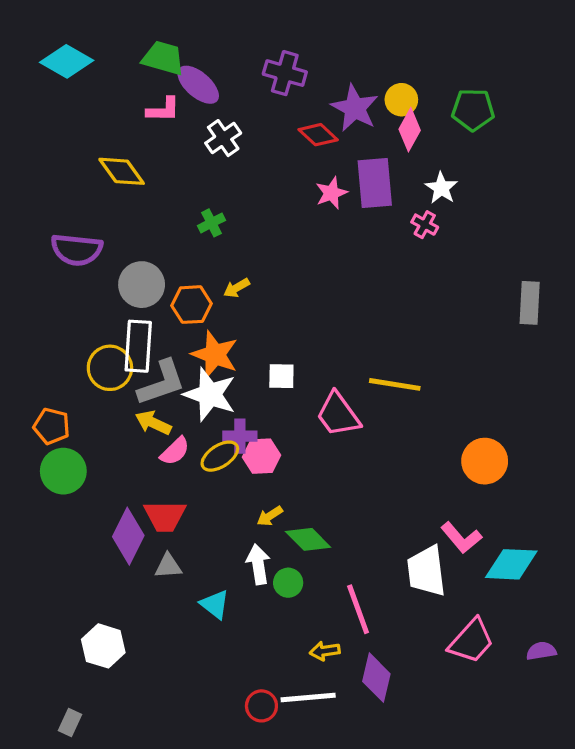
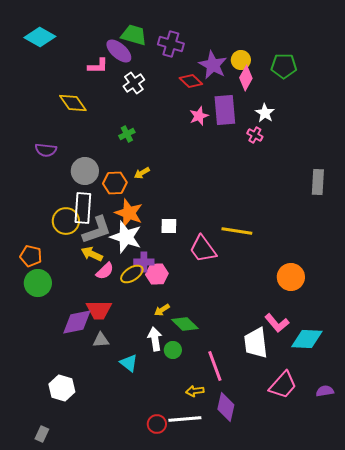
green trapezoid: (163, 58) -> (134, 35), moved
purple semicircle: (77, 250) -> (46, 150), size x0.7
purple diamond: (128, 536) -> (77, 322), turned 52

